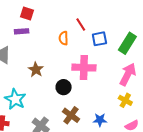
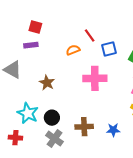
orange semicircle: (63, 38) -> (73, 50), turned 72
black circle: (64, 87) -> (52, 118), moved
brown cross: (71, 115) -> (84, 127), turned -36

